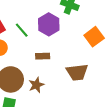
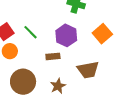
purple hexagon: (49, 24) -> (66, 35), moved
brown star: (36, 85) -> (58, 86), moved

